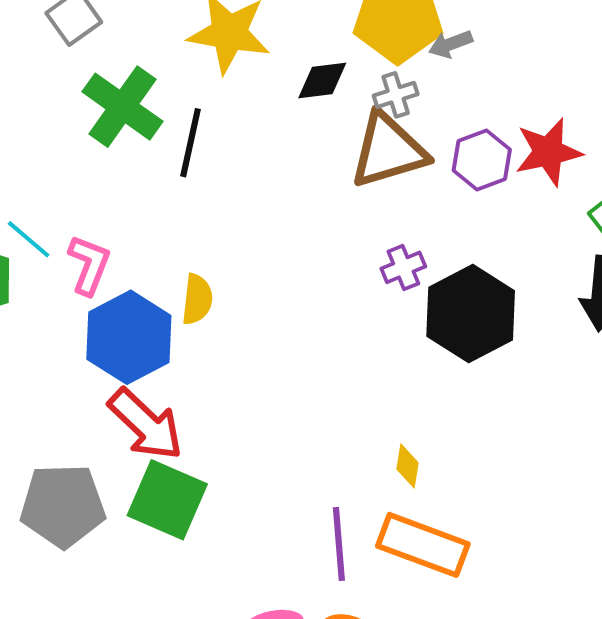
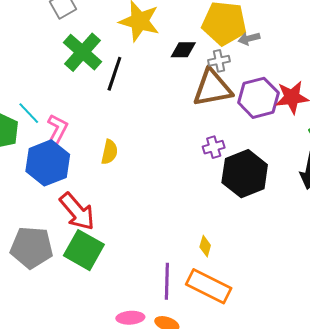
purple hexagon: (482, 160) -> (258, 98), size x1.4
blue hexagon: (129, 337) -> (48, 163), moved

